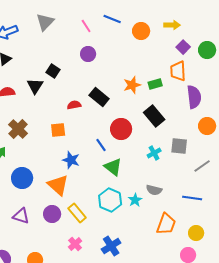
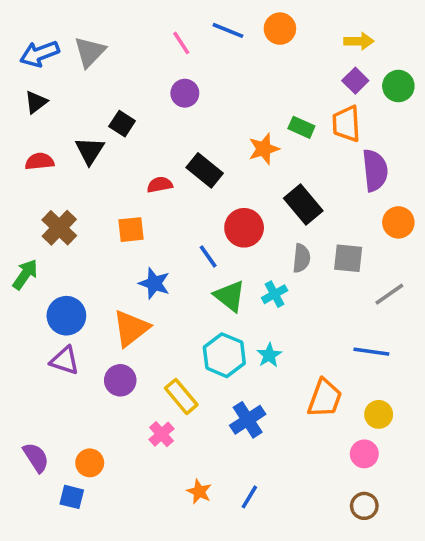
gray triangle: (45, 22) -> (90, 52), moved
yellow arrow: (172, 25) -> (359, 41), moved
orange circle: (141, 31) -> (280, 29), moved
green rectangle: (155, 84) -> (301, 127), moved, turned 40
cyan cross: (154, 153) -> (275, 294), moved
orange triangle: (58, 185) -> (131, 328), turned 40
gray semicircle: (154, 190) -> (301, 258), moved, turned -98
yellow rectangle: (77, 213) -> (181, 396), moved
purple triangle: (21, 216) -> (65, 361), moved
blue cross: (111, 246) -> (248, 420), moved

